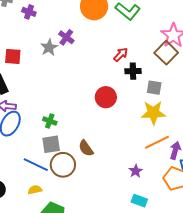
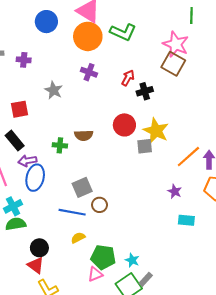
purple cross: (66, 37) -> (89, 72), moved
gray square: (154, 88) -> (145, 146), moved
yellow star: (153, 113) -> (156, 131), moved, turned -30
green cross: (50, 121) -> (60, 145), moved
brown semicircle: (86, 148) -> (84, 135), moved, turned -42
brown circle: (63, 165) -> (100, 205), size x0.6

